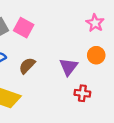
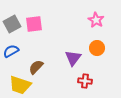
pink square: (24, 28) -> (34, 24), turned -36
brown semicircle: (27, 66) -> (36, 67), moved

